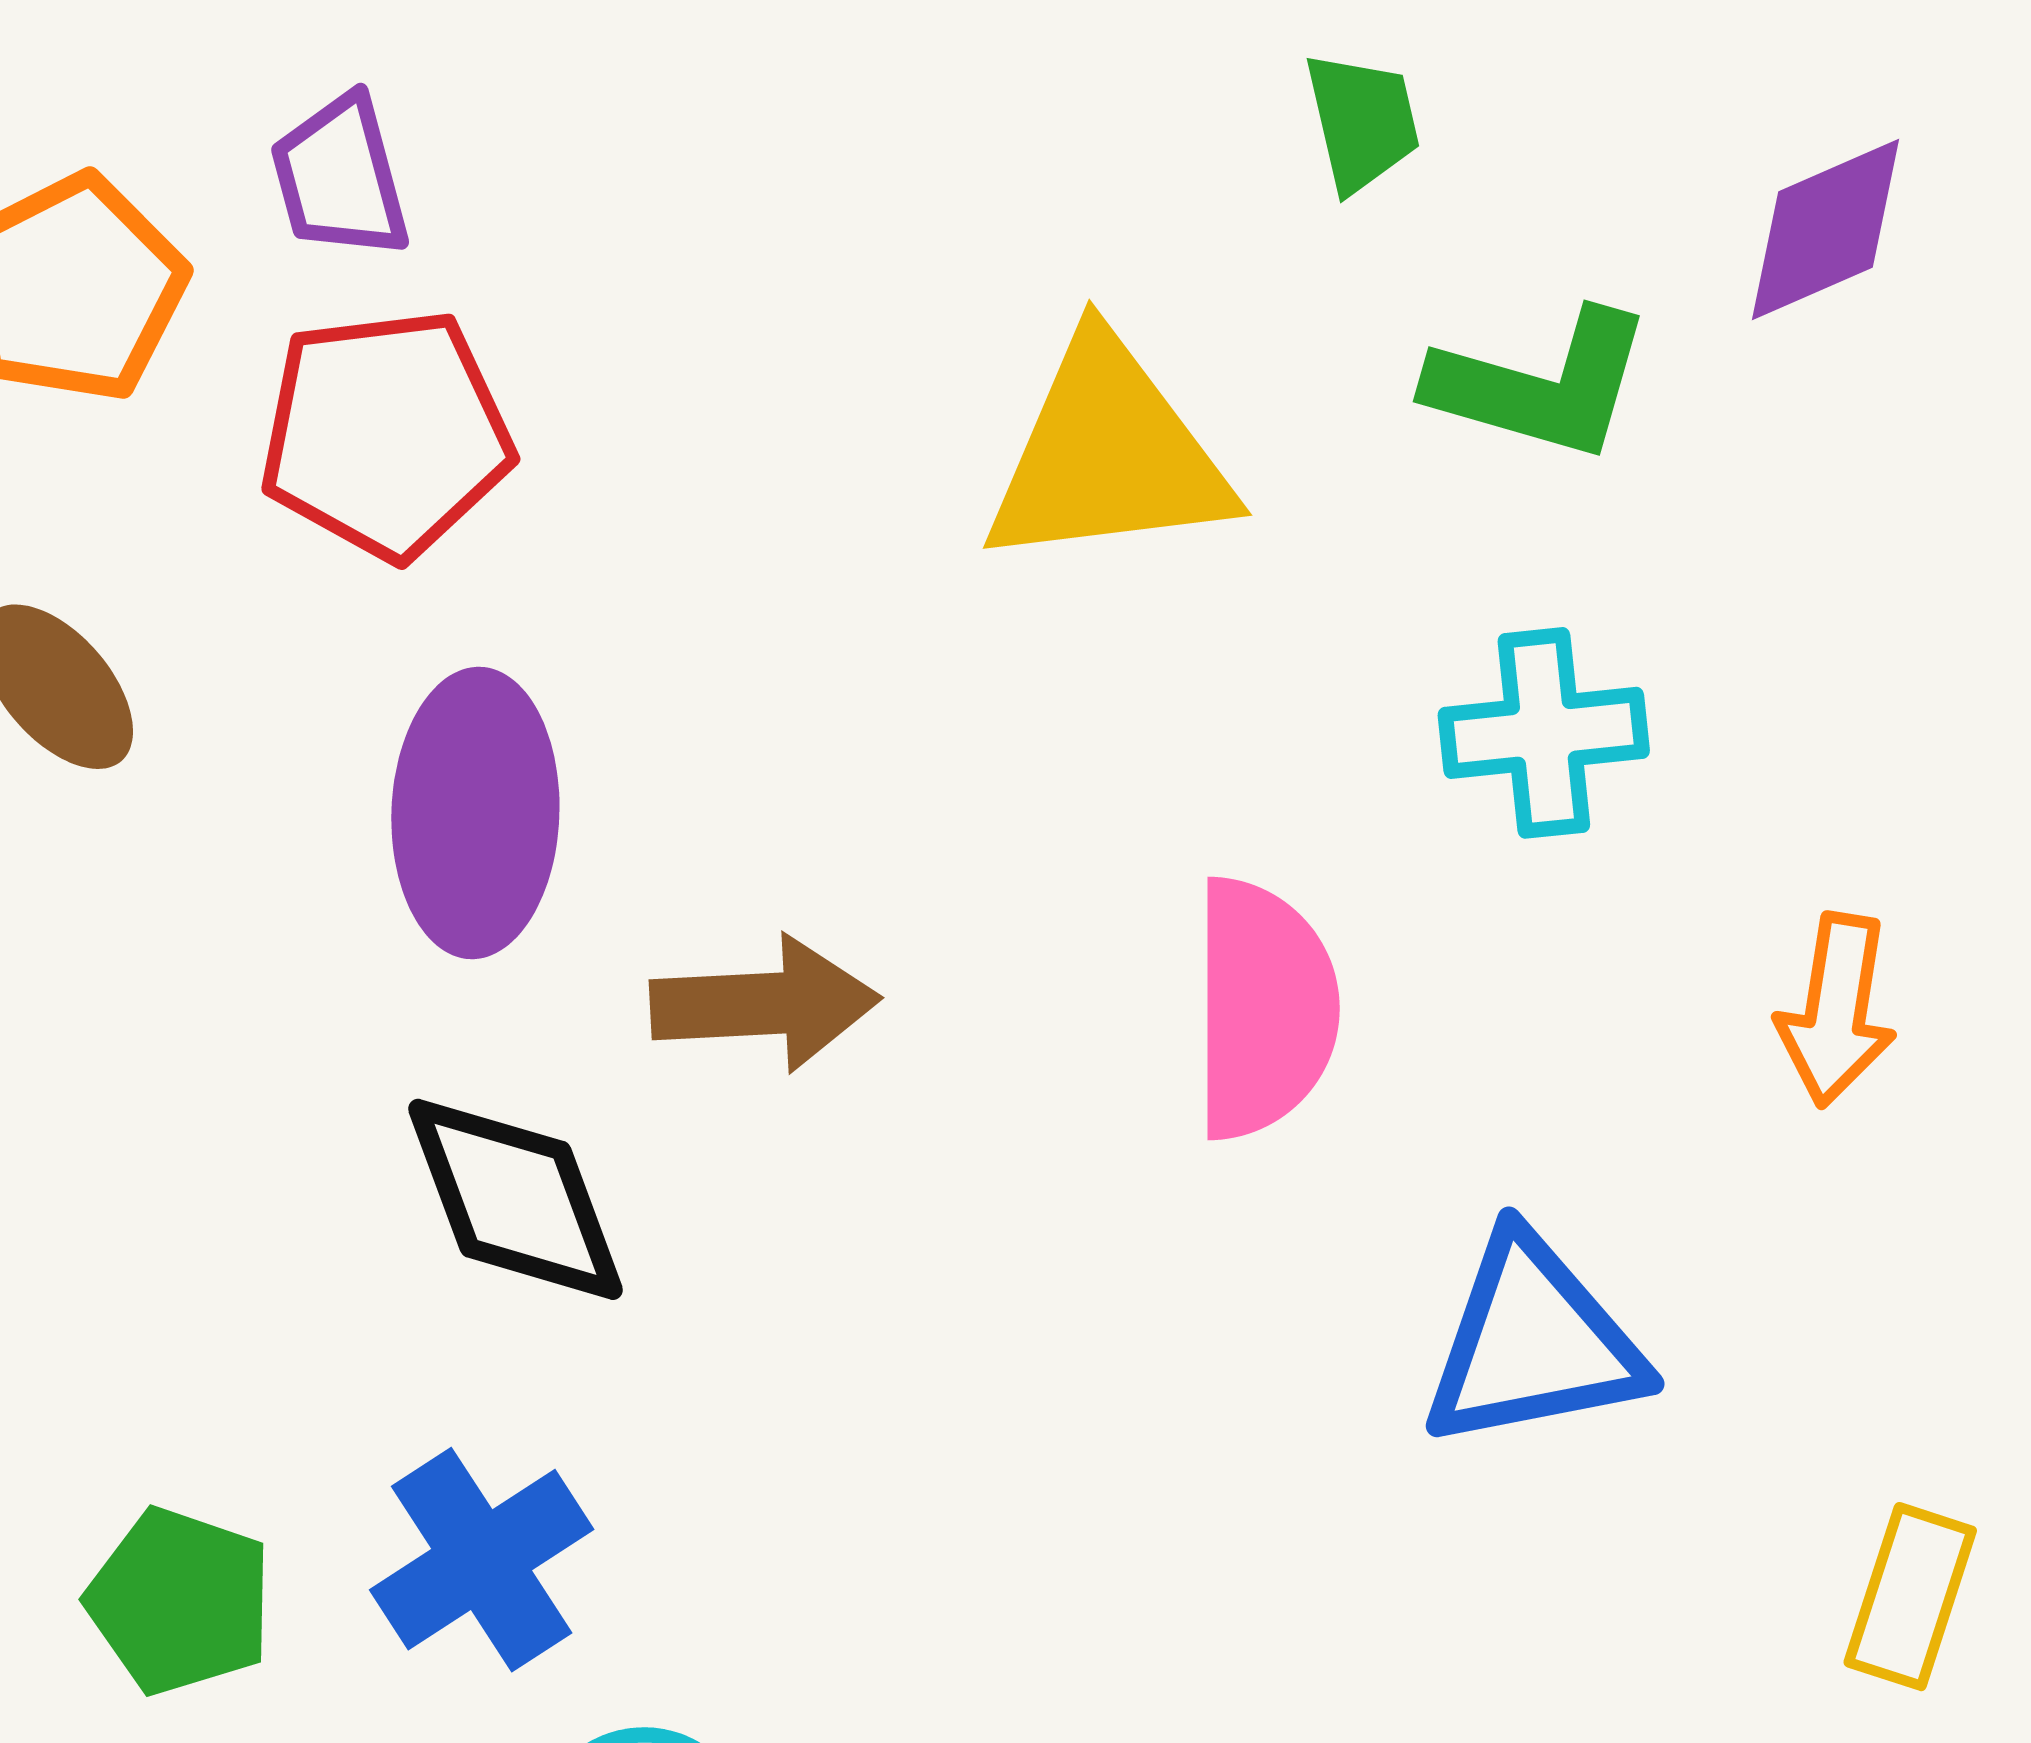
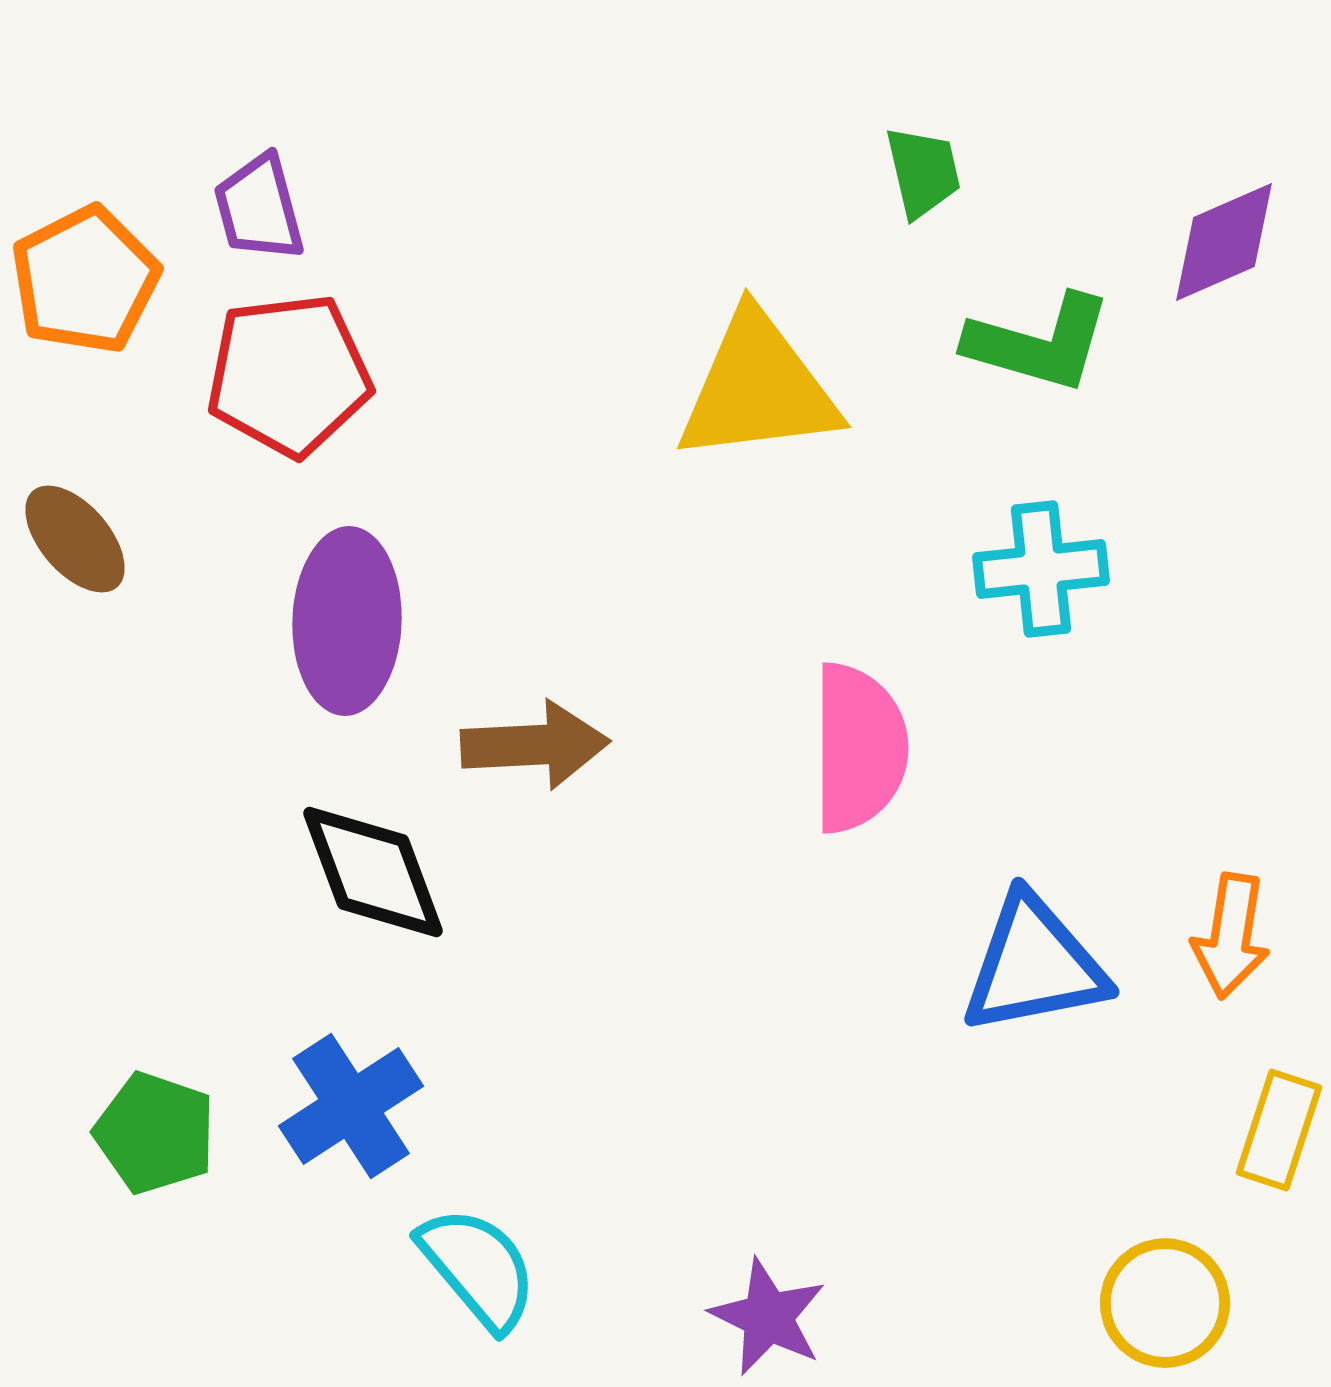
orange arrow: (1836, 1010) -> (1231, 936), moved

